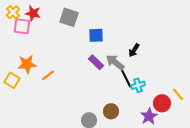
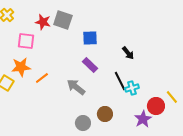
red star: (33, 13) -> (43, 22), moved
pink square: (22, 26) -> (26, 41), moved
black arrow: (134, 50) -> (128, 53), turned -72
gray arrow: (115, 62) -> (76, 87), moved

